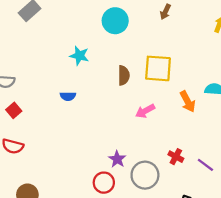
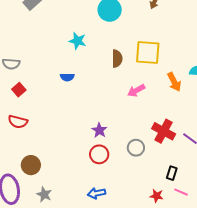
red cross: (176, 157) -> (164, 131), size x1.6
purple star: (117, 159) -> (99, 130), moved
gray circle: (145, 175) -> (136, 148), size x0.7

